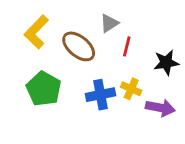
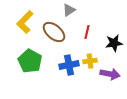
gray triangle: (109, 23) -> (69, 10), moved
yellow cross: (131, 89) -> (90, 61), turned -32

